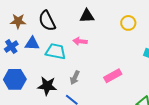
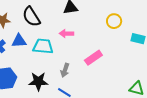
yellow circle: (128, 23) -> (114, 21), moved
pink rectangle: (113, 76) -> (93, 58), moved

